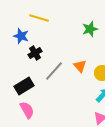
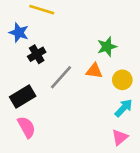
green star: (90, 29) -> (107, 47), moved
orange triangle: (80, 66) -> (94, 71), turned -40

